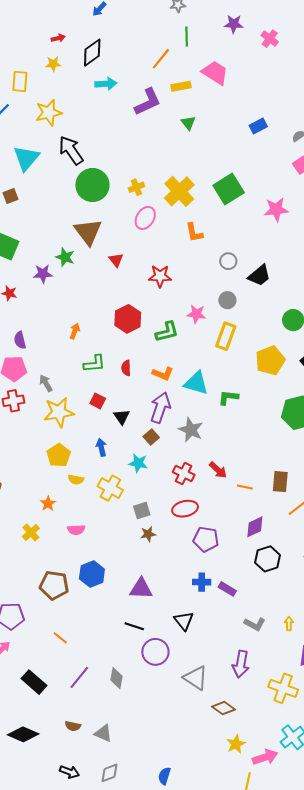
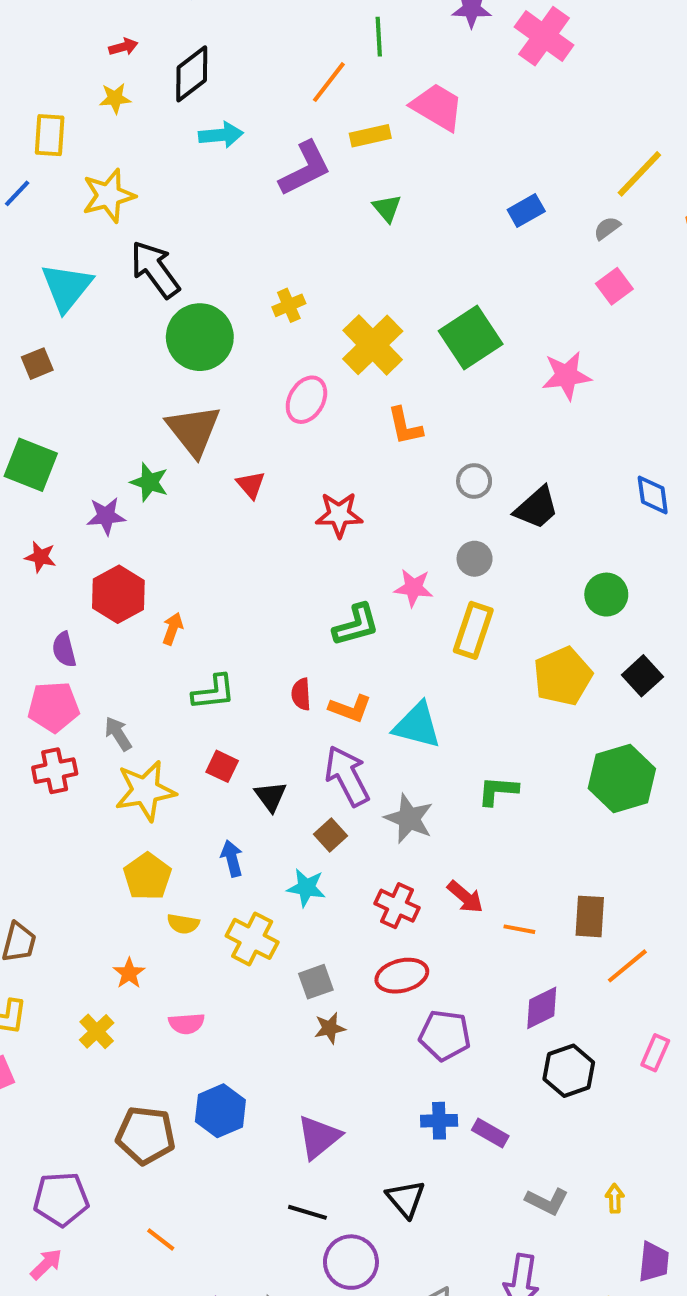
pink cross: (270, 39) -> (544, 36), size x1.6
yellow cross: (136, 187) -> (289, 305), moved
red hexagon: (128, 319) -> (118, 594), moved
red semicircle: (126, 368) -> (301, 694), moved
green L-shape: (228, 398) -> (498, 791), moved
purple arrow: (160, 408) -> (347, 776), turned -44
purple triangle: (141, 589) -> (319, 1137), turned -40

